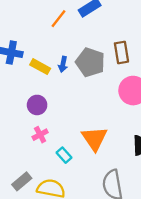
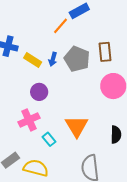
orange line: (58, 19) -> (61, 26), moved
purple circle: (37, 105) -> (39, 92), moved
pink cross: (40, 135) -> (29, 120), size x1.5

